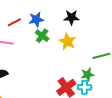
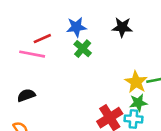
red line: (14, 22) -> (42, 39), moved
yellow star: (67, 41) -> (136, 82), moved

